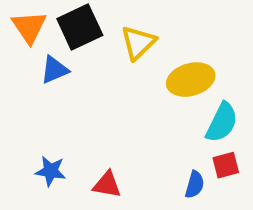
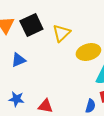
blue triangle: (54, 70) -> (18, 60), moved

